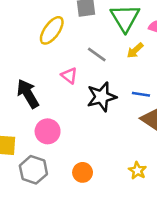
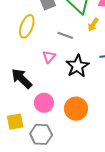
pink triangle: (69, 76) -> (49, 57), turned 48
orange circle: (83, 172) -> (76, 109), moved, size x1.5

